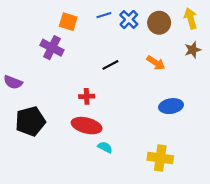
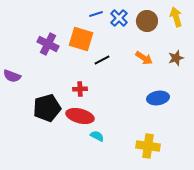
orange square: (68, 22) -> (81, 39), moved, size x1.4
brown star: (193, 50) -> (176, 58), moved
black pentagon: (30, 121) -> (47, 108), moved

